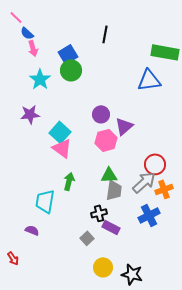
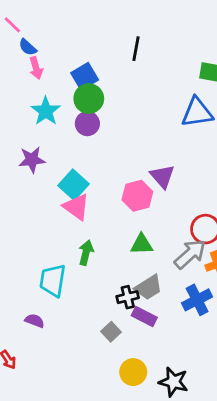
purple circle: (101, 114) -> (87, 124), moved
purple triangle: (124, 126) -> (162, 176), turned -30
gray trapezoid: (114, 190) -> (148, 287), moved, turned 50

